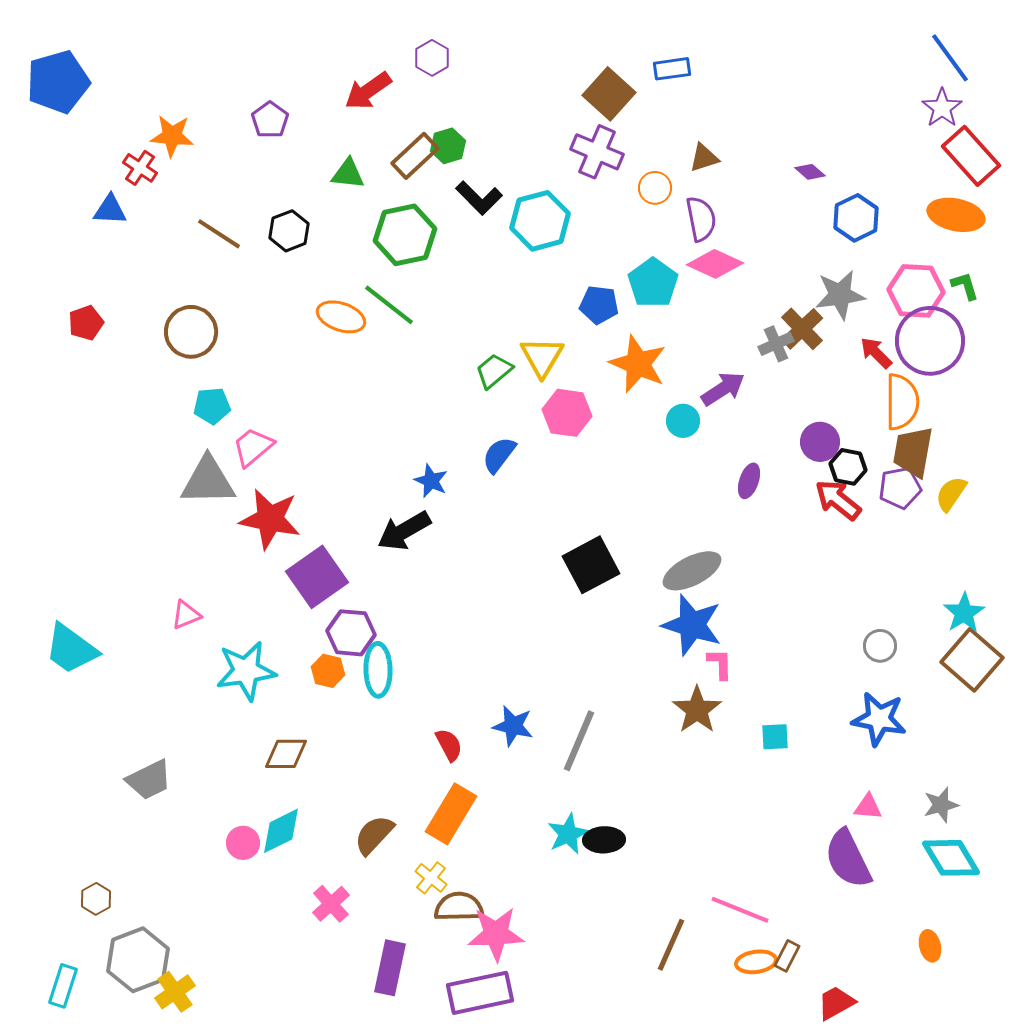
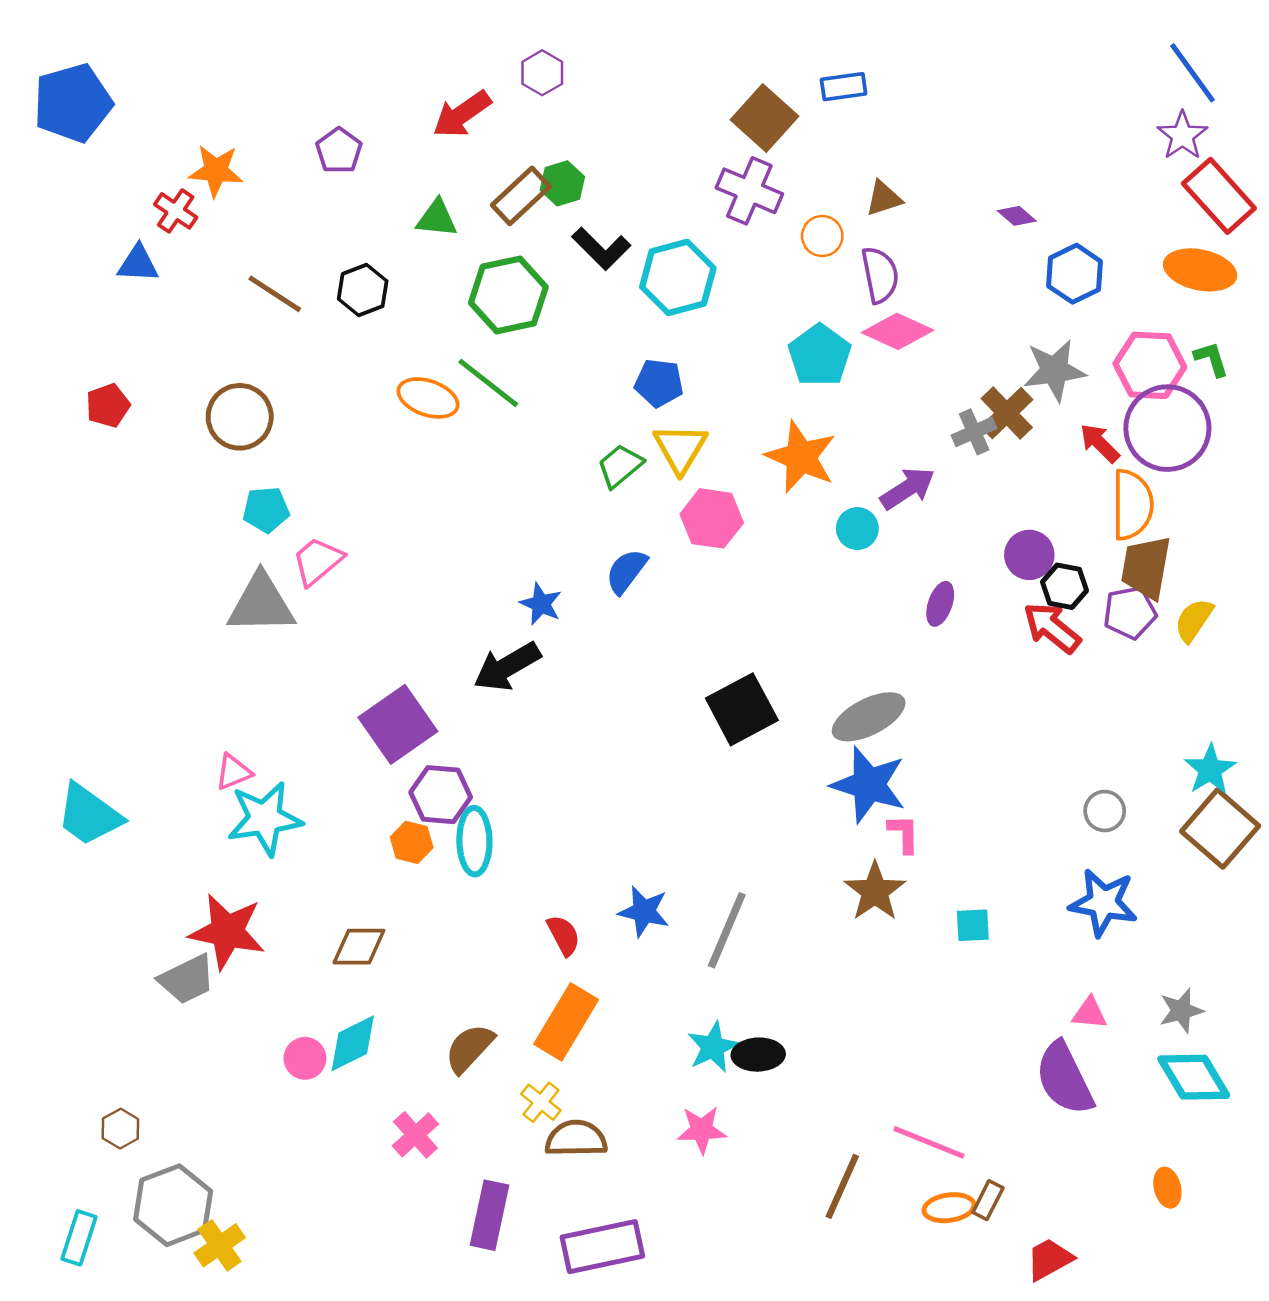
blue pentagon: (599, 305) -> (659, 383), moved
red star: (270, 519) -> (227, 932), moved
cyan star: (246, 671) -> (265, 819), moved
pink star: (496, 934) -> (702, 1130), moved, size x0.7

